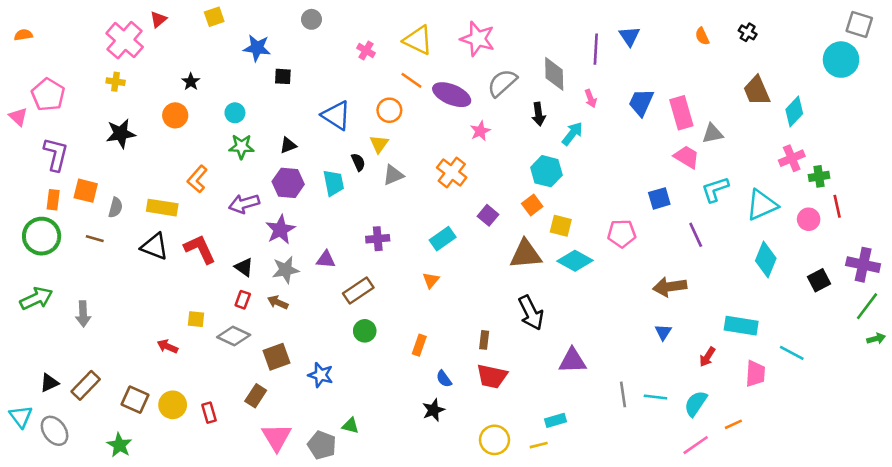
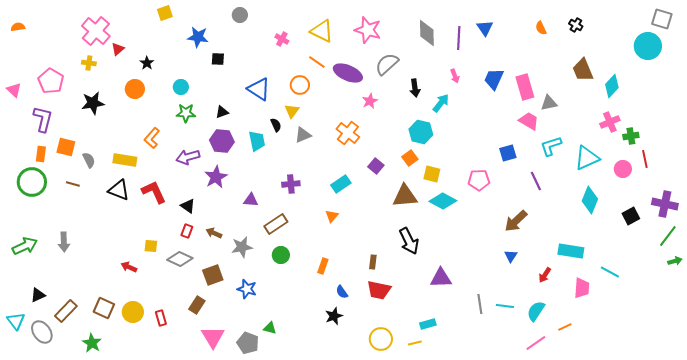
red triangle: (158, 19) -> (118, 49), moved
gray diamond: (554, 74) -> (427, 33), moved
pink pentagon: (48, 95) -> (51, 81), moved
gray semicircle: (116, 208) -> (89, 160), turned -42
gray star: (286, 270) -> (242, 247), moved
brown arrow: (670, 287) -> (516, 221), turned -35
green arrow: (36, 298) -> (25, 246), moved
brown rectangle: (86, 385) -> (66, 311), moved

